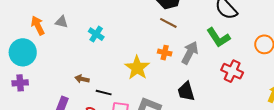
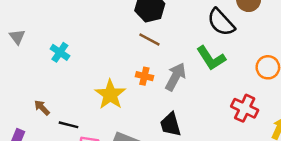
gray triangle: (62, 22) -> (17, 37), turned 40
red cross: (232, 71) -> (245, 108), moved
brown arrow: (82, 79) -> (42, 108), turned 32

